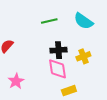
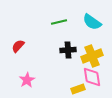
yellow cross: (83, 56) -> (92, 56), size x1.5
pink diamond: (58, 69) -> (92, 77), moved

